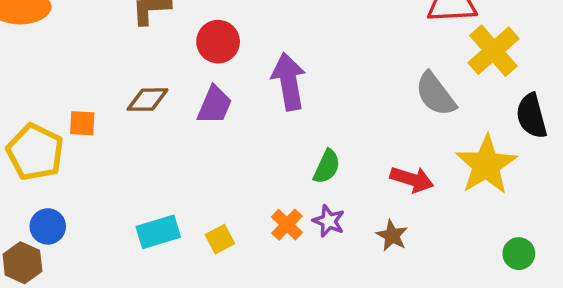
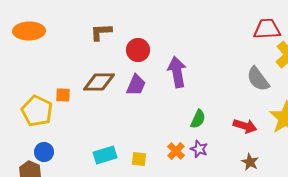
brown diamond: (147, 100) -> (99, 82), size x1.4
brown star: (392, 235) -> (250, 162), moved
yellow square: (220, 239) -> (139, 159), turned 35

